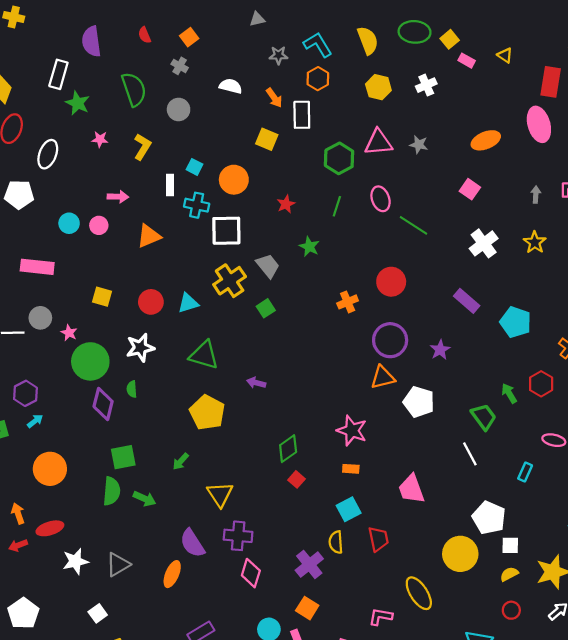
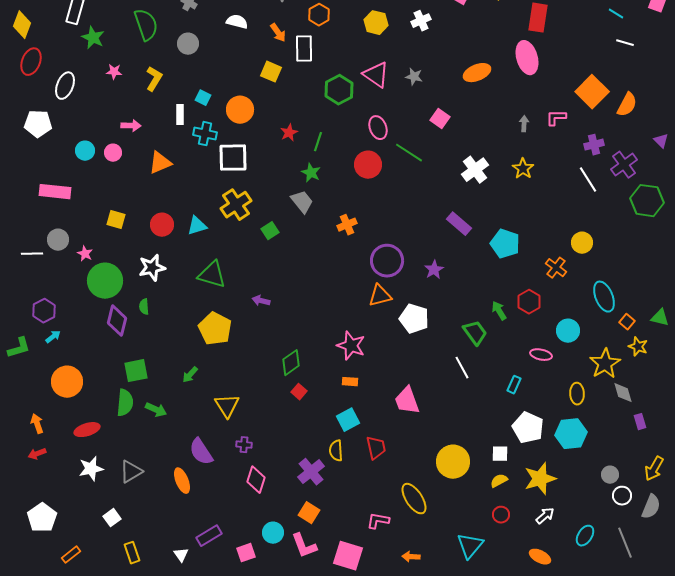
pink triangle: (378, 142) -> (376, 75), turned 40
pink square: (470, 189) -> (440, 119), moved
green line: (337, 206) -> (318, 142), moved
gray trapezoid: (268, 266) -> (302, 202), moved
red circle: (391, 282) -> (368, 165), moved
white pentagon: (489, 518) -> (528, 428), moved
red ellipse: (50, 528) -> (87, 430), moved
purple cross: (238, 536) -> (244, 445), size x0.6
orange ellipse: (172, 574) -> (182, 481), turned -45

